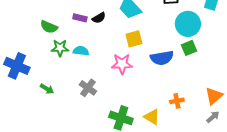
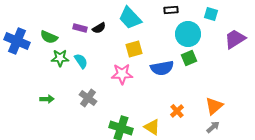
cyan semicircle: (81, 51) -> (81, 61), turned 49
blue cross: (17, 66) -> (17, 41), moved
green arrow: (47, 89) -> (47, 99), turned -32
orange cross: (177, 101) -> (177, 111), turned -32

